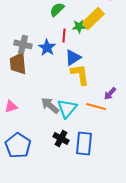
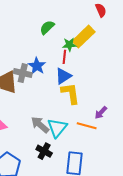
red line: (64, 35) -> (64, 57), moved
gray cross: (23, 44) -> (23, 73), moved
black cross: (61, 138) -> (44, 151), moved

